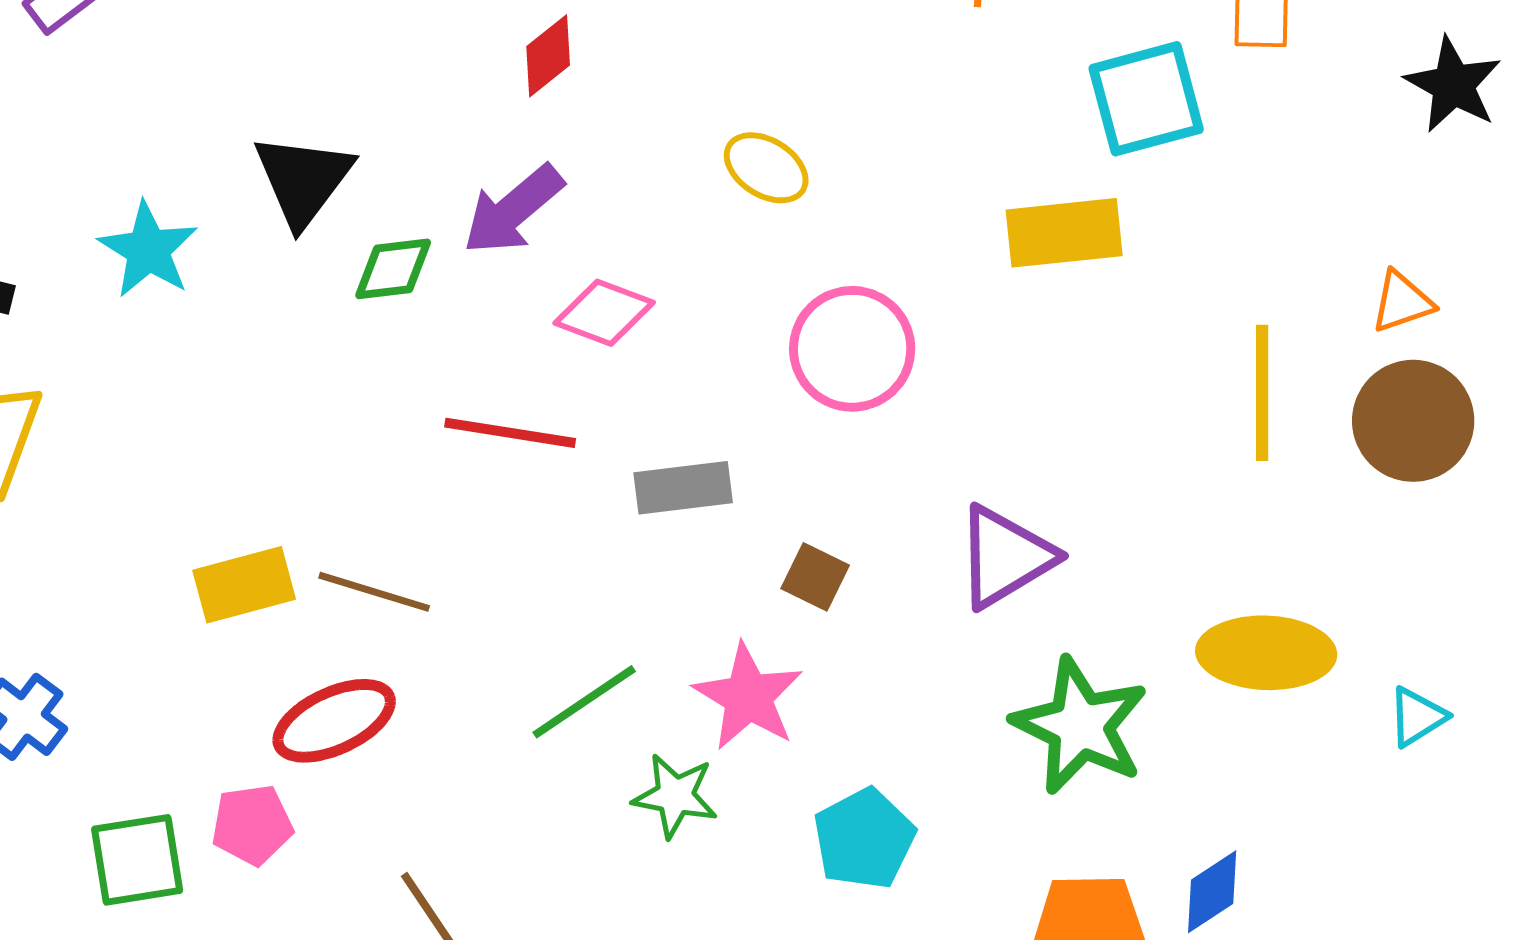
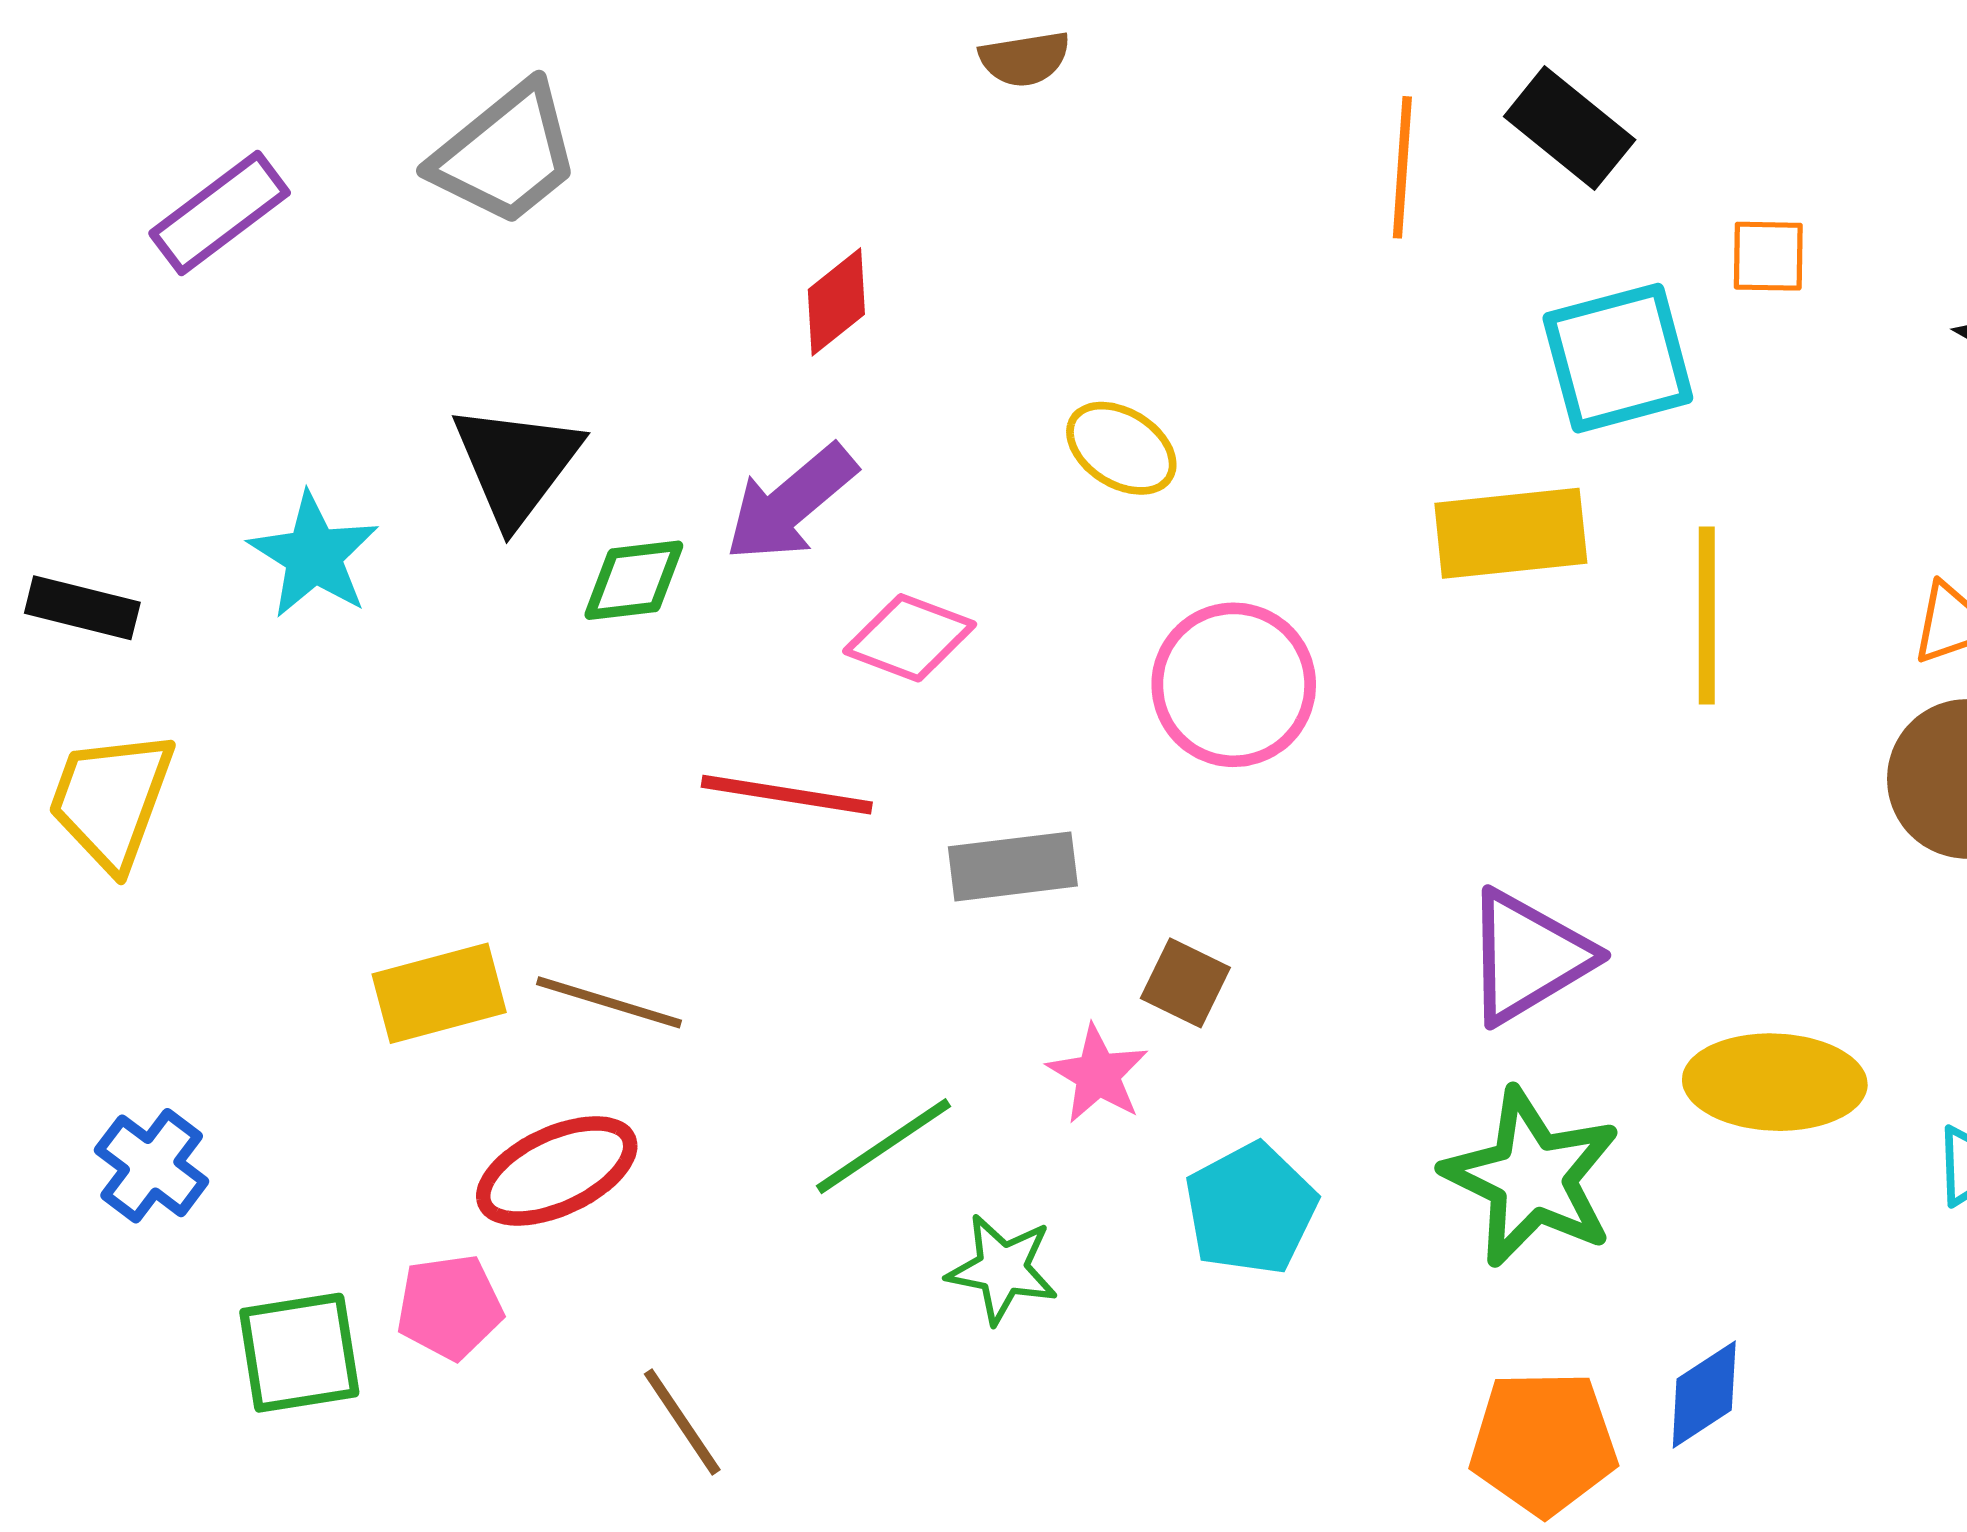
yellow line: (1262, 393) -> (1707, 616), moved
purple triangle: (1005, 557) -> (1528, 957), moved
pink star: (748, 697) -> (1098, 1074), moved, size x0.7
cyan pentagon: (864, 839) -> (1251, 1209), moved

